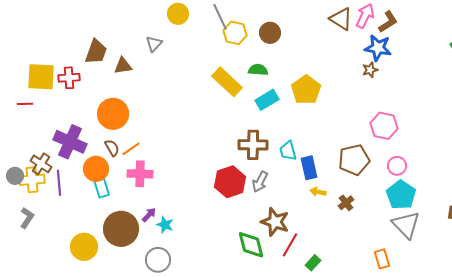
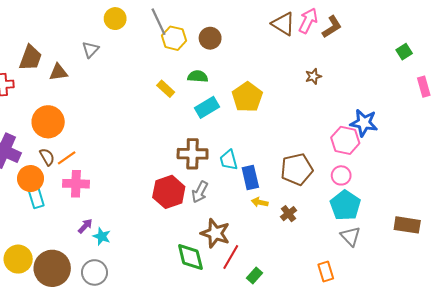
blue star: (378, 48) -> (364, 123), moved
yellow rectangle: (227, 82) -> (166, 89), size x0.6
pink hexagon: (384, 126) -> (345, 140), moved
gray triangle: (406, 225) -> (350, 236), size x0.7
brown circle: (121, 229) -> (52, 268), moved

